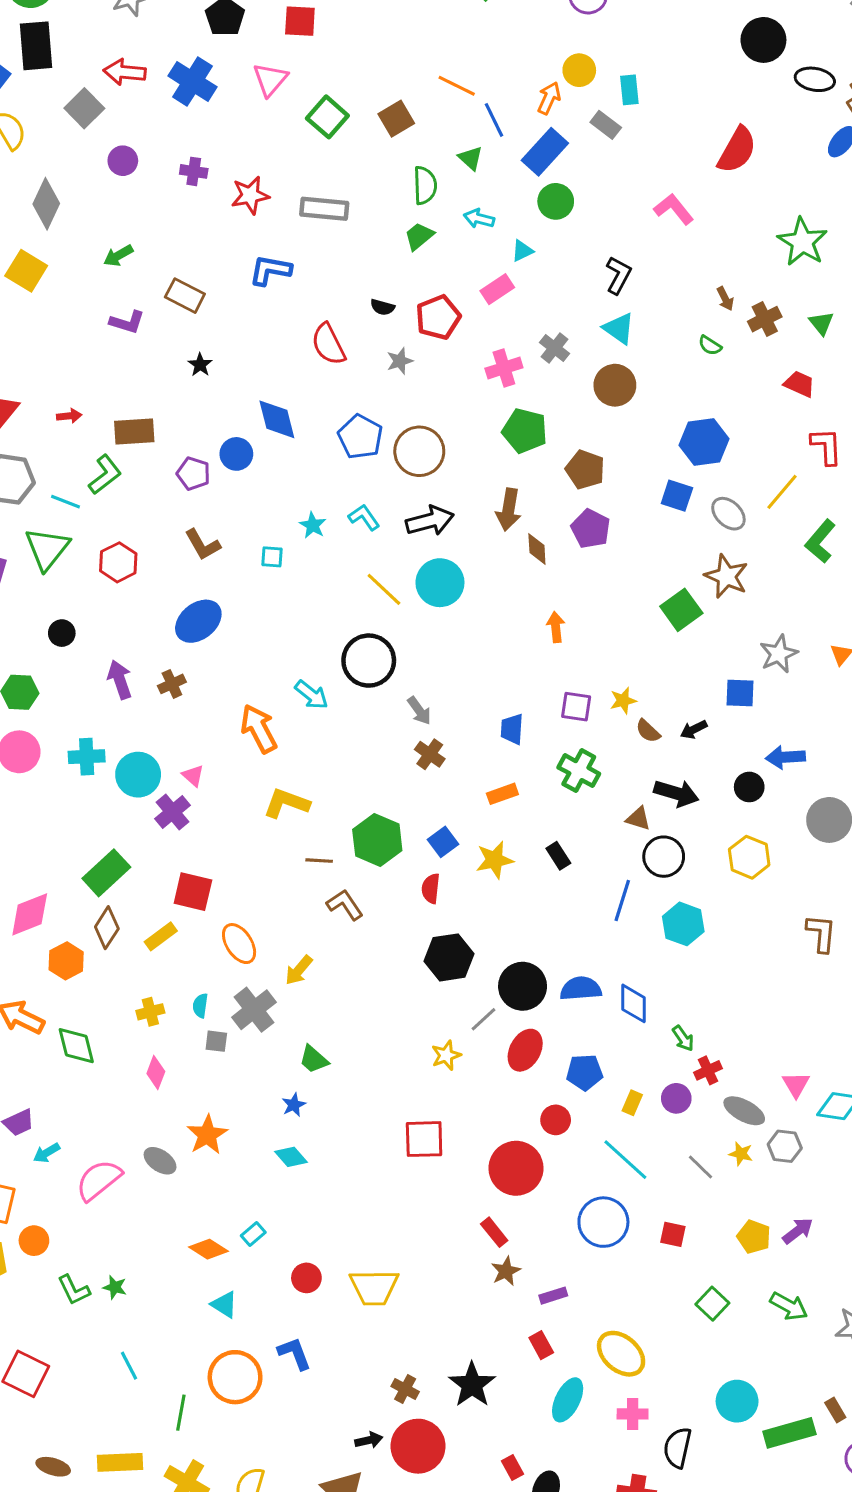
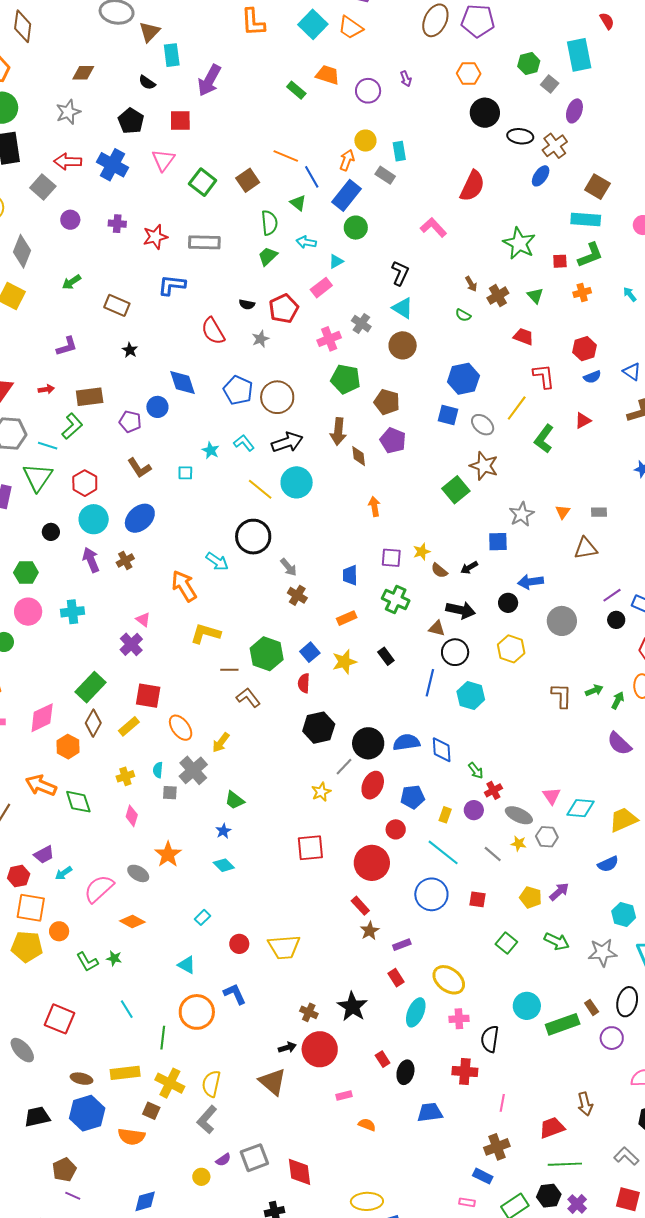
purple L-shape: (127, 322) -> (67, 346), moved, turned -30
cyan circle: (138, 775) -> (94, 519), moved
orange diamond: (208, 1249) -> (132, 922), moved

